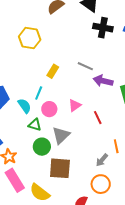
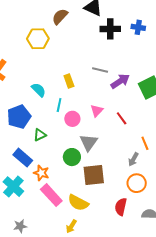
yellow hexagon: (30, 38) -> (38, 39), moved
yellow rectangle: (53, 71) -> (69, 81), turned -40
purple arrow: (103, 81) -> (120, 81), turned 144
cyan semicircle: (24, 106) -> (39, 90), moved
green triangle: (35, 125) -> (40, 135), moved, turned -32

